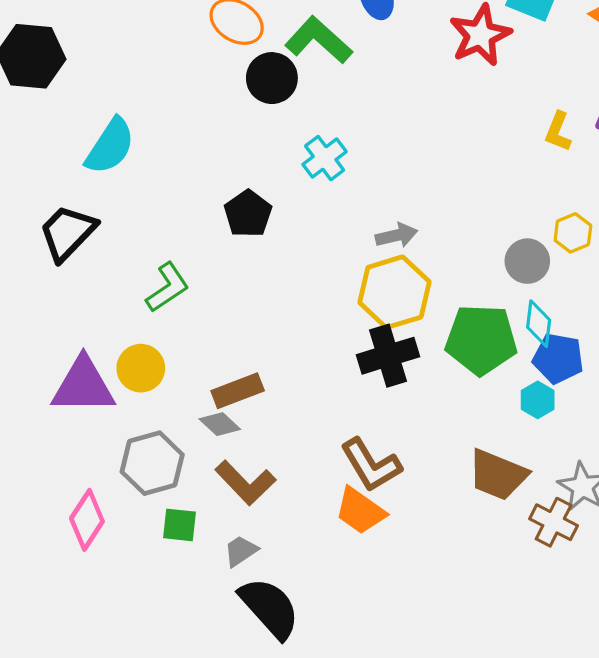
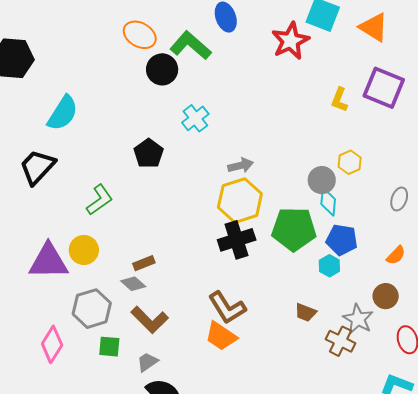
cyan diamond: (539, 324) -> (328, 202), moved
brown rectangle: (238, 391) -> (144, 263), size x0.7
brown trapezoid: (498, 475) -> (305, 312), size x0.6

